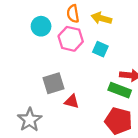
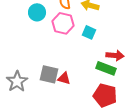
gray square: (54, 83) -> (49, 74), moved, turned 30
gray star: (30, 120) -> (17, 81), moved

